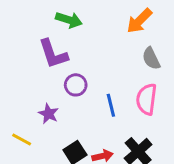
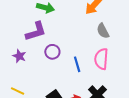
purple L-shape: (53, 54) -> (36, 31), turned -85
purple star: (49, 114) -> (19, 56), moved

